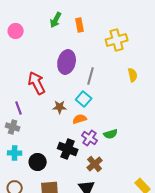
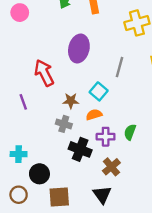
gray line: (91, 76) -> (120, 67), moved
gray cross: (13, 127) -> (64, 124), moved
green semicircle: (111, 134) -> (130, 132), turned 128
purple cross: (90, 138) -> (106, 137), turned -35
black circle: (38, 162) -> (39, 174), moved

